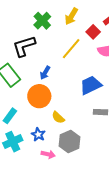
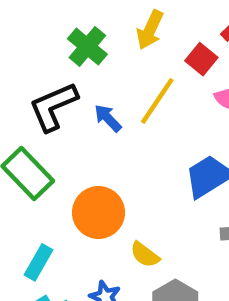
blue arrow: (45, 73) -> (108, 118), moved, turned 112

